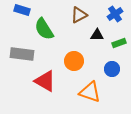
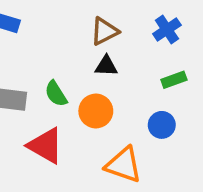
green semicircle: (44, 29) -> (56, 94), moved, size x0.7
black triangle: (97, 35) -> (106, 66), moved

